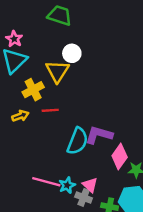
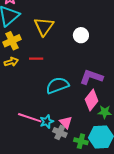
white circle: (72, 53) -> (81, 35), moved
yellow cross: (33, 90) -> (12, 41), moved
purple L-shape: (99, 135) -> (91, 77), moved
cyan semicircle: (78, 141) -> (57, 85), turned -135

